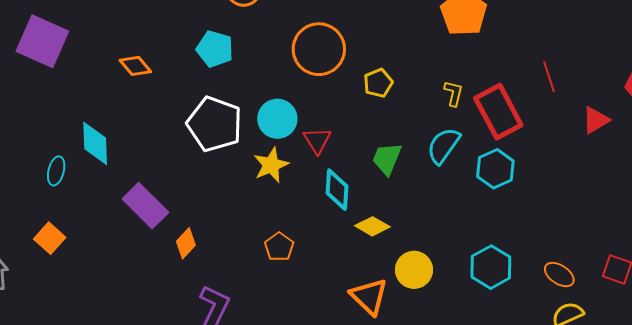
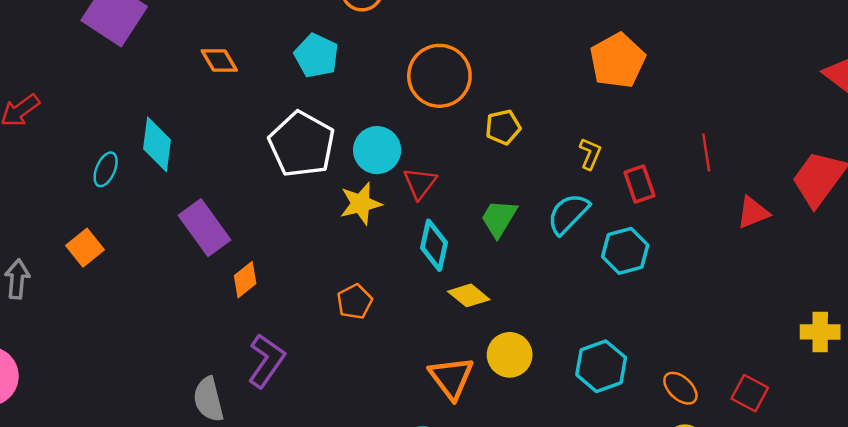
red rectangle: (498, 112) -> (639, 184), size x0.6

